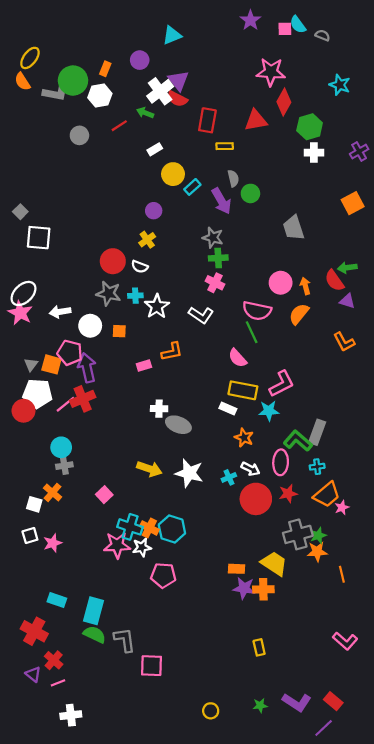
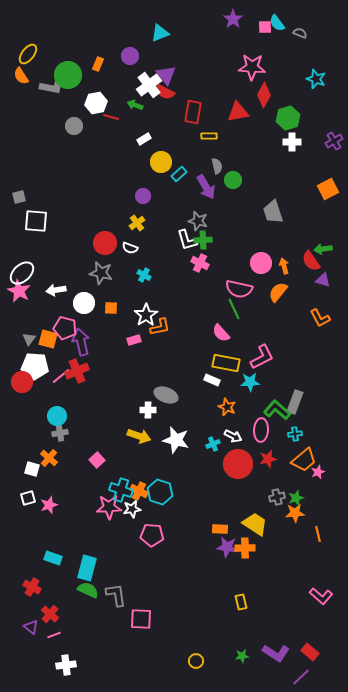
white hexagon: (100, 96) -> (96, 103), moved
red line: (119, 126) -> (111, 117), turned 49
gray square: (20, 212) -> (19, 197), turned 32
cyan cross: (135, 296) -> (144, 275), moved, turned 32
white star: (157, 306) -> (146, 315), moved
white L-shape: (201, 315) -> (187, 240), moved, turned 40
white cross: (159, 409) -> (148, 410), moved
gray cross: (298, 534) -> (277, 497), size x0.6
red cross: (34, 631) -> (32, 587), size x0.7

